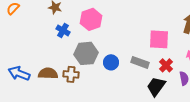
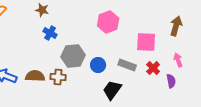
pink hexagon: (91, 19) -> (108, 22), moved
black trapezoid: (156, 86) -> (112, 90), moved

